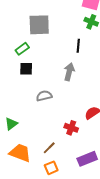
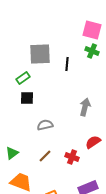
black line: (78, 46) -> (67, 64), moved
gray arrow: (69, 72) -> (85, 107), moved
brown line: (49, 148) -> (45, 156), moved

